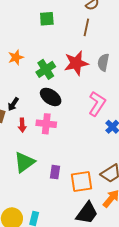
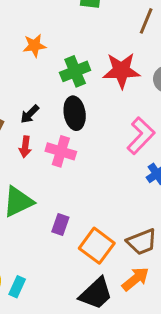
black ellipse: (51, 97) -> (75, 113), turned 35
black arrow: (13, 104) -> (30, 114), moved
orange square: (82, 182) -> (97, 246), turned 35

